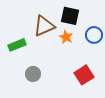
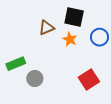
brown triangle: (44, 26) -> (46, 28), size x0.7
green rectangle: (17, 45) -> (16, 64), moved

